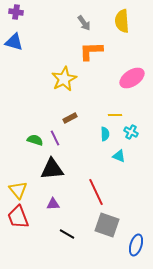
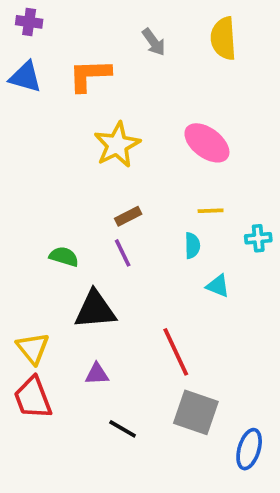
orange L-shape: (91, 51) -> (90, 75), moved
pink ellipse: (132, 78) -> (207, 143), moved, turned 70
cyan cross: (131, 132) -> (258, 238), moved, turned -32
purple line: (55, 138) -> (123, 253), moved

